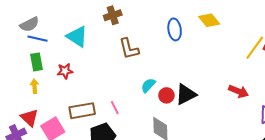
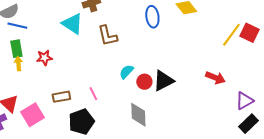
cyan triangle: (77, 37) -> (72, 24), moved
yellow arrow: (35, 86) -> (18, 64), moved
brown rectangle: (82, 111) -> (61, 97), size x0.7

